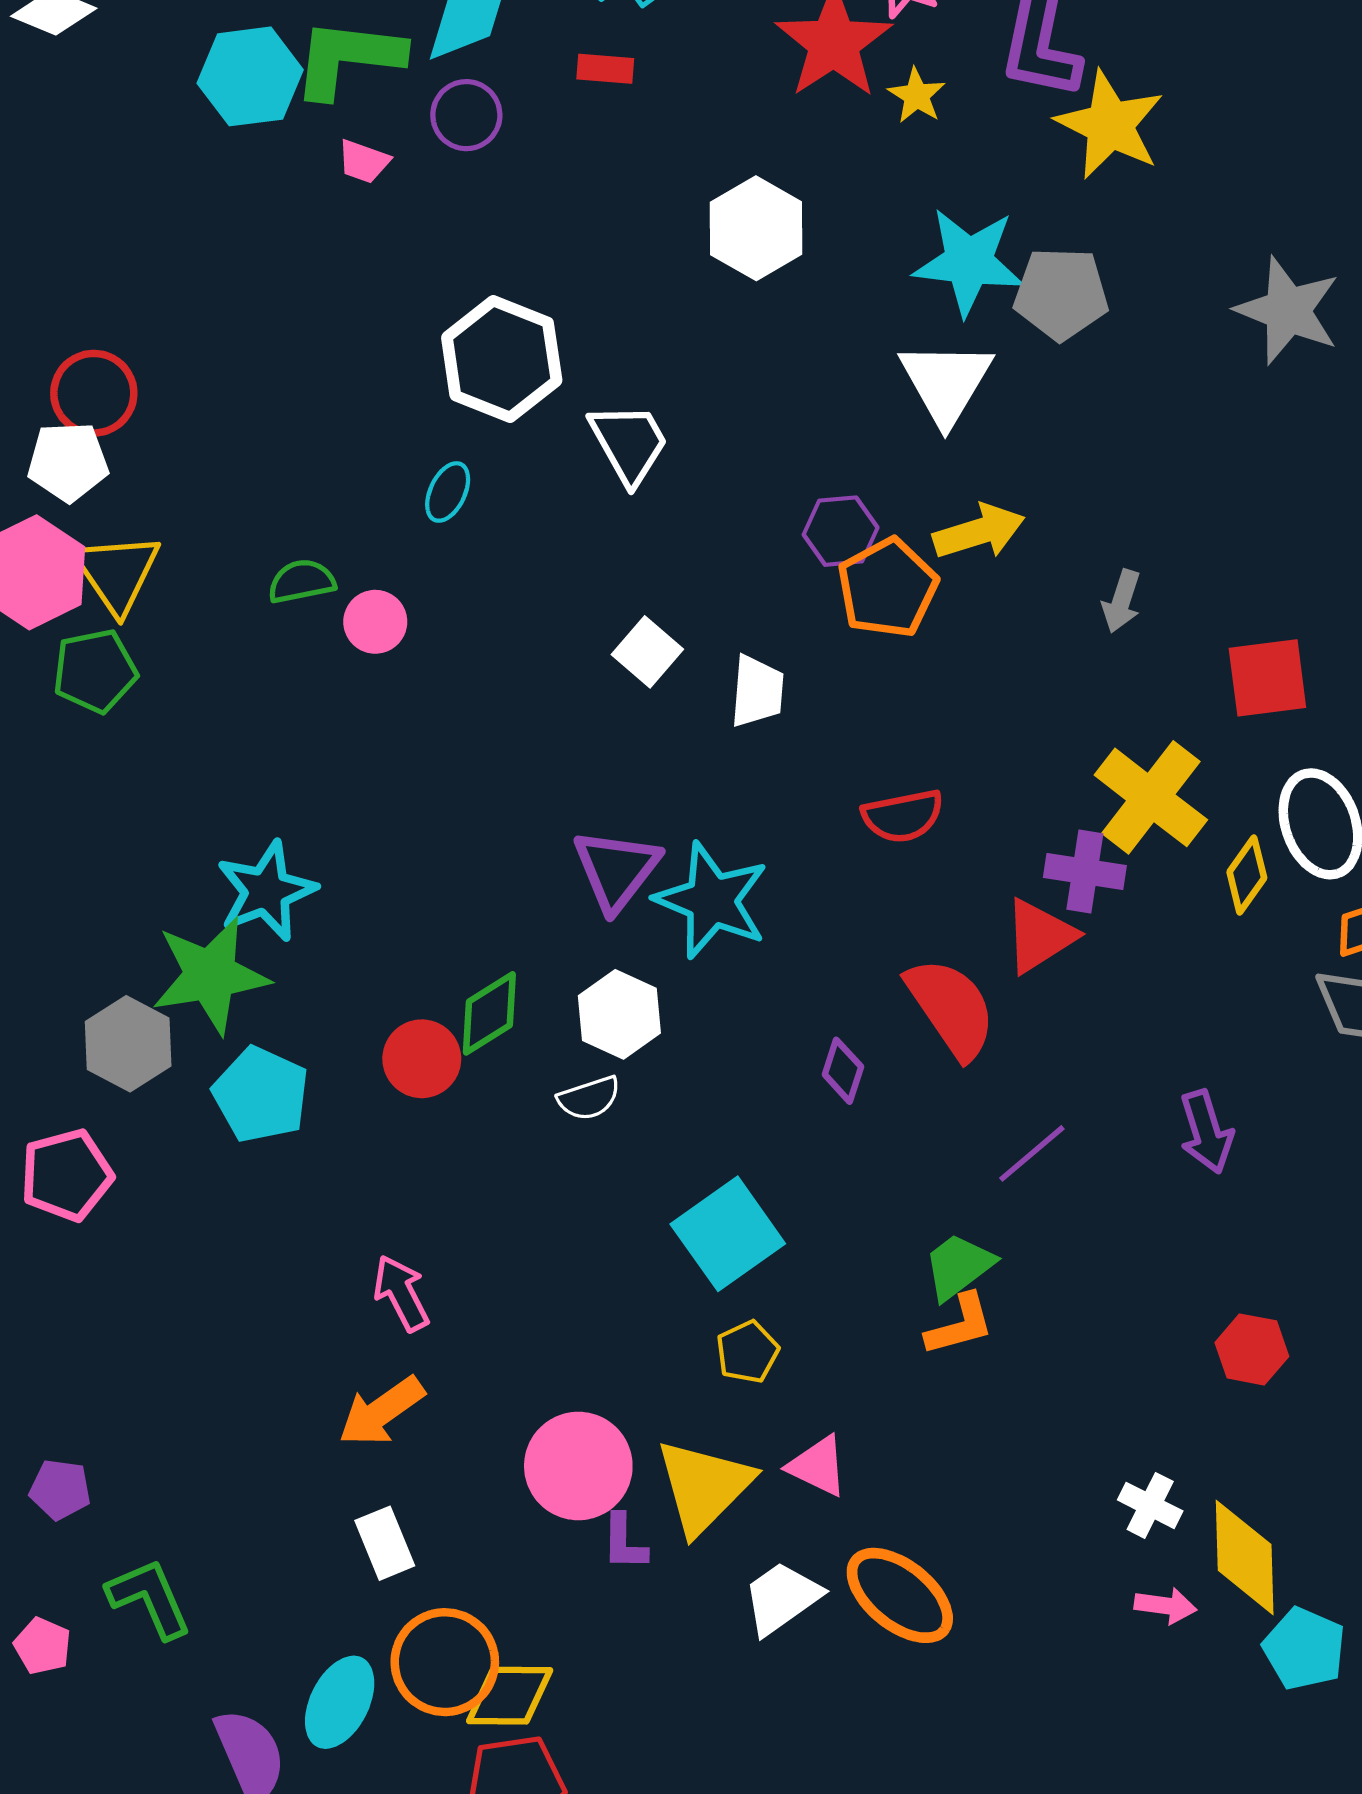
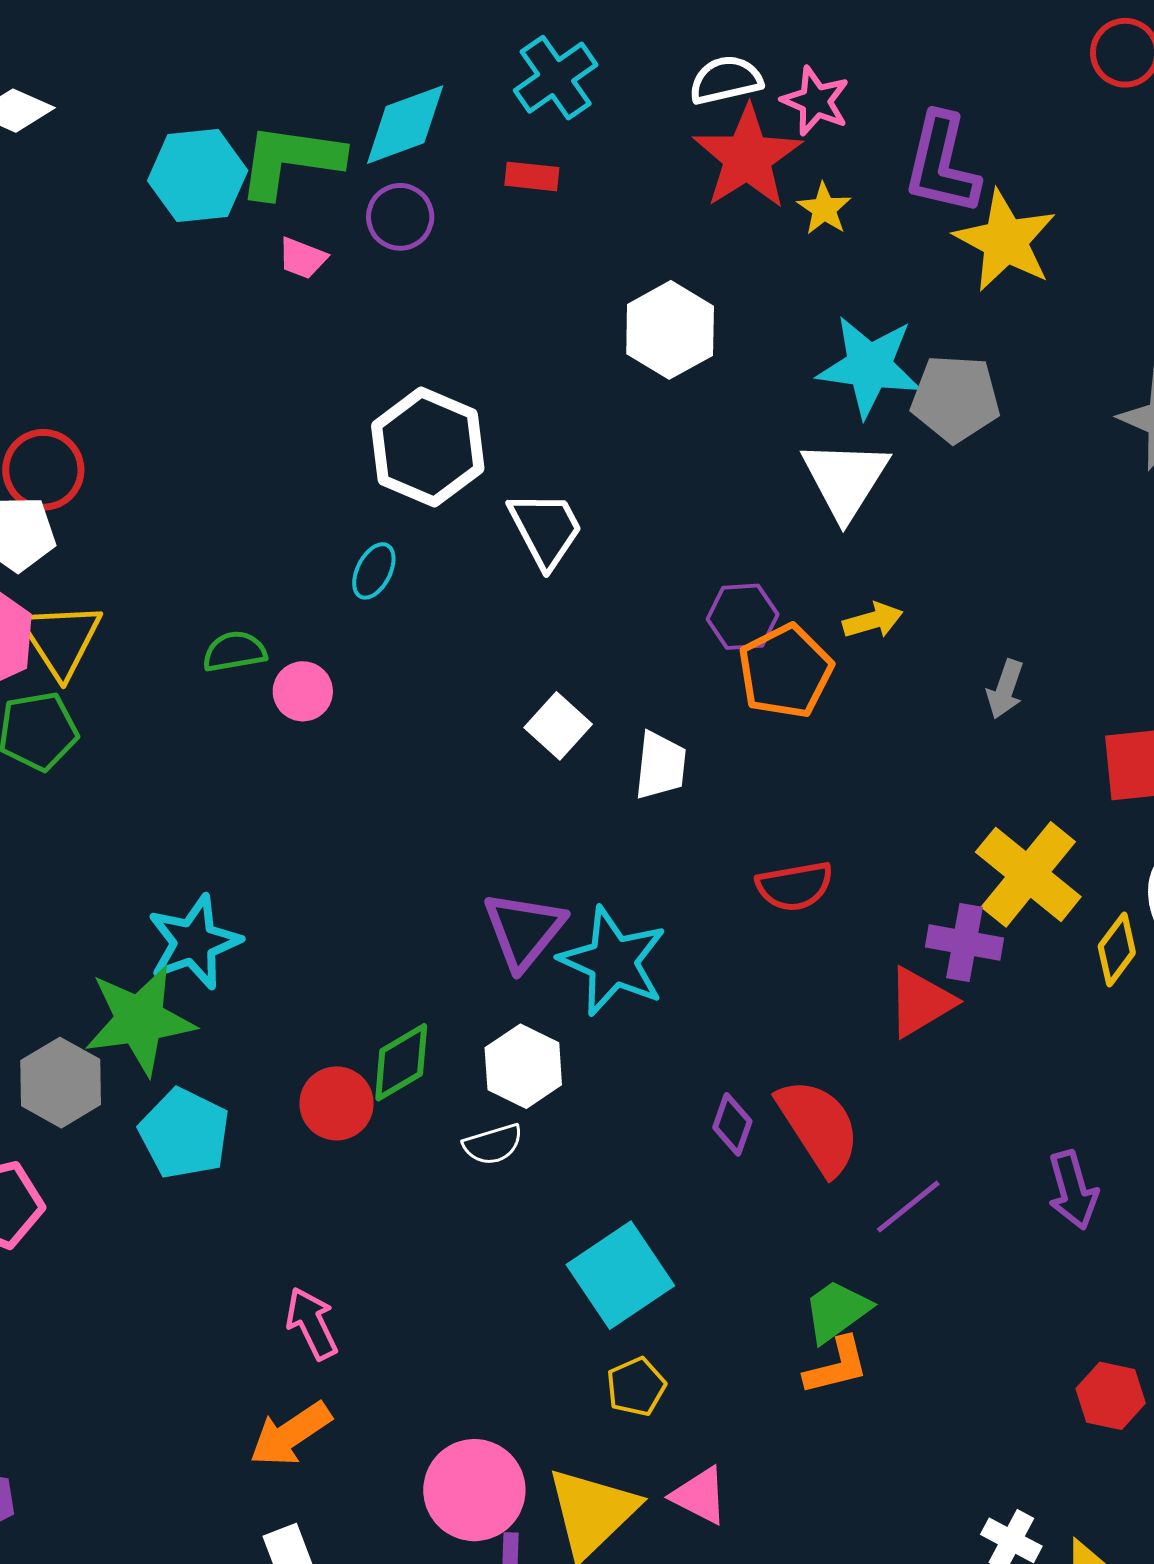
yellow arrow: (979, 532) -> (873, 620), size x0.7
red semicircle: (951, 1008) -> (819, 1126), moved

